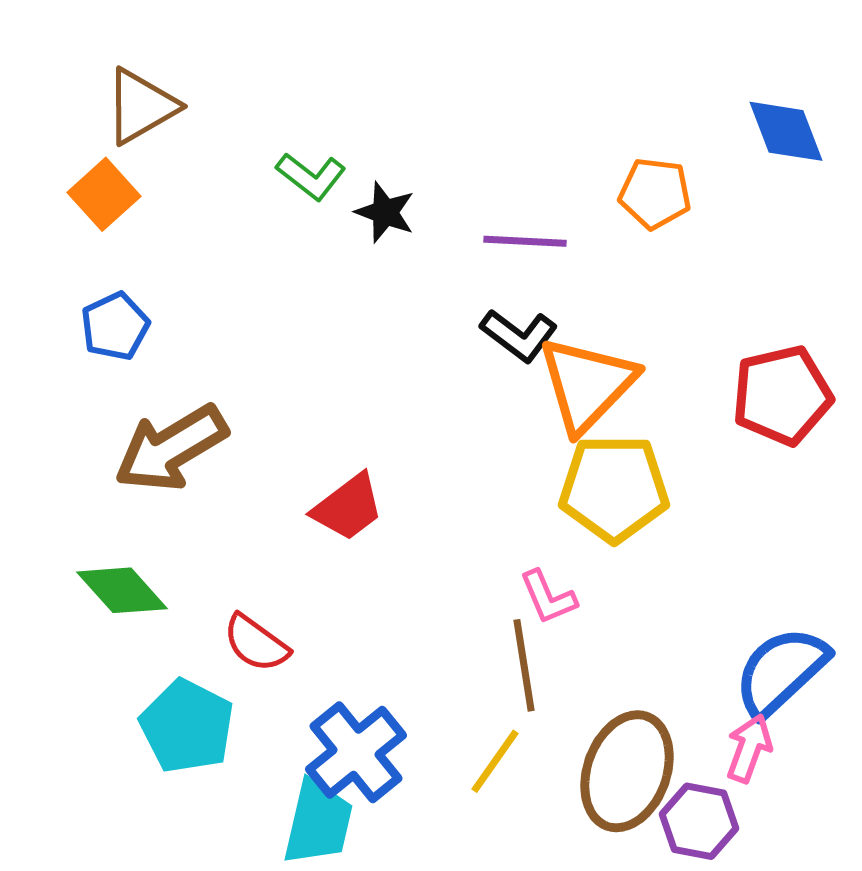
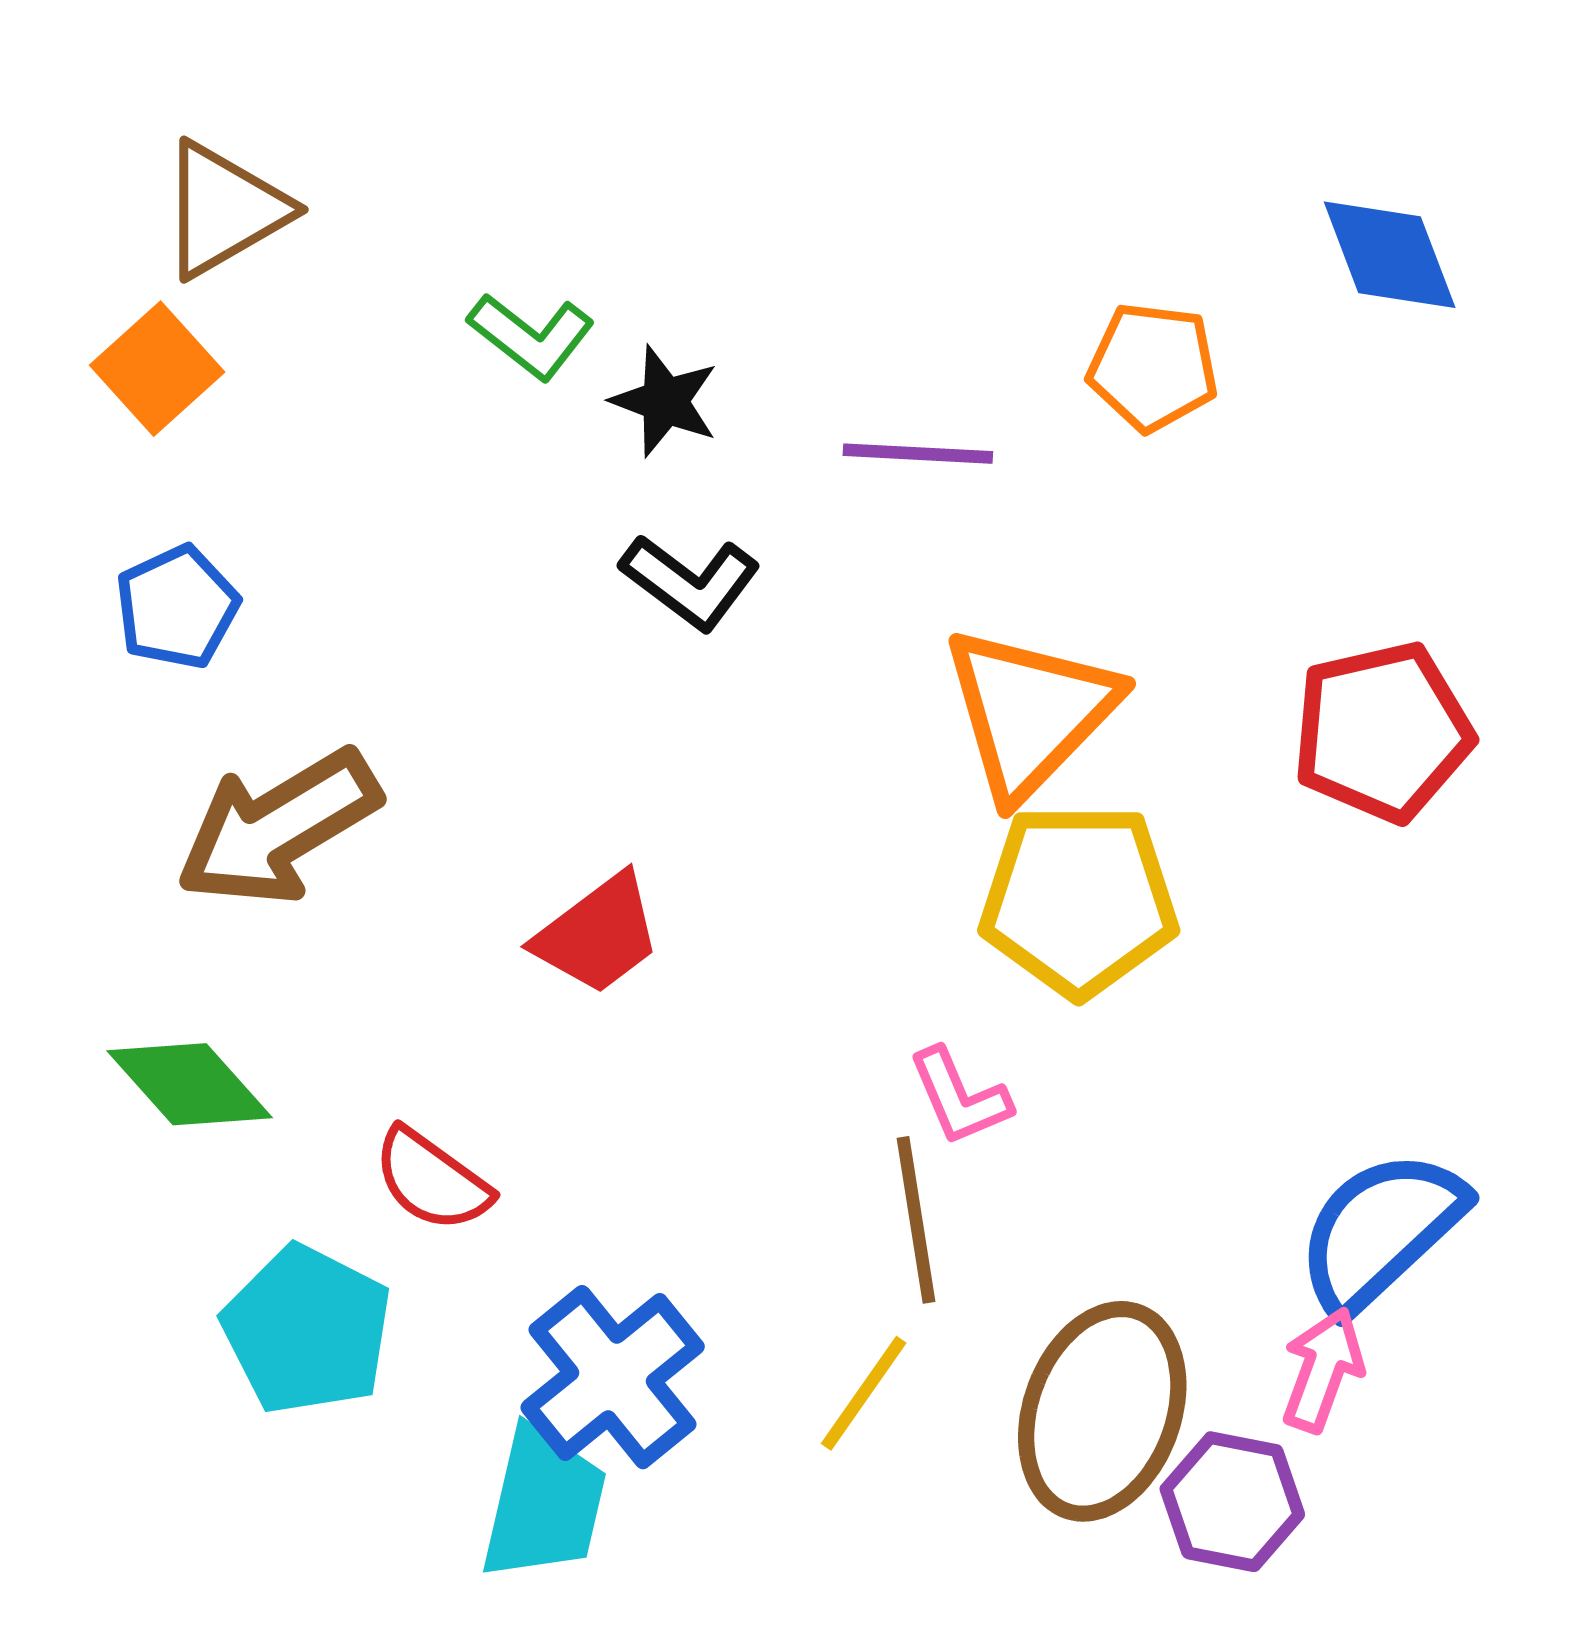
black L-shape: (519, 335) -> (690, 582), moved

